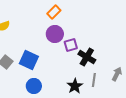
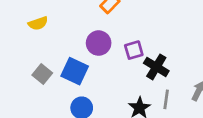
purple circle: (55, 34) -> (99, 43), moved

